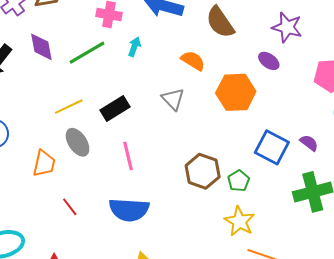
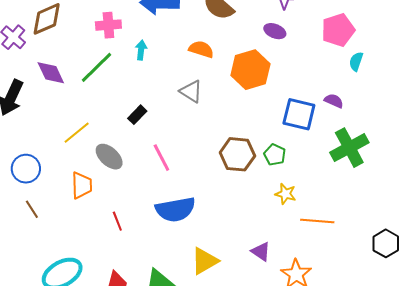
yellow line: (69, 107) -> (77, 133), moved
black rectangle: (115, 108) -> (137, 115), size x0.7
red line: (70, 207) -> (117, 221), turned 30
yellow star: (240, 221) -> (285, 194), size x0.7

